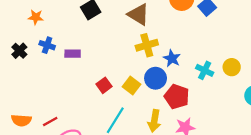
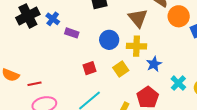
black cross: (19, 51) -> (28, 16), size x1.6
blue circle: (156, 78) -> (109, 40), moved
yellow square: (131, 85) -> (121, 69), moved

